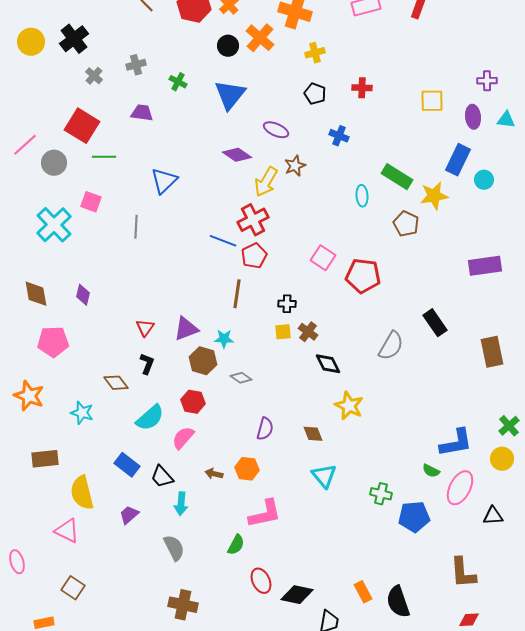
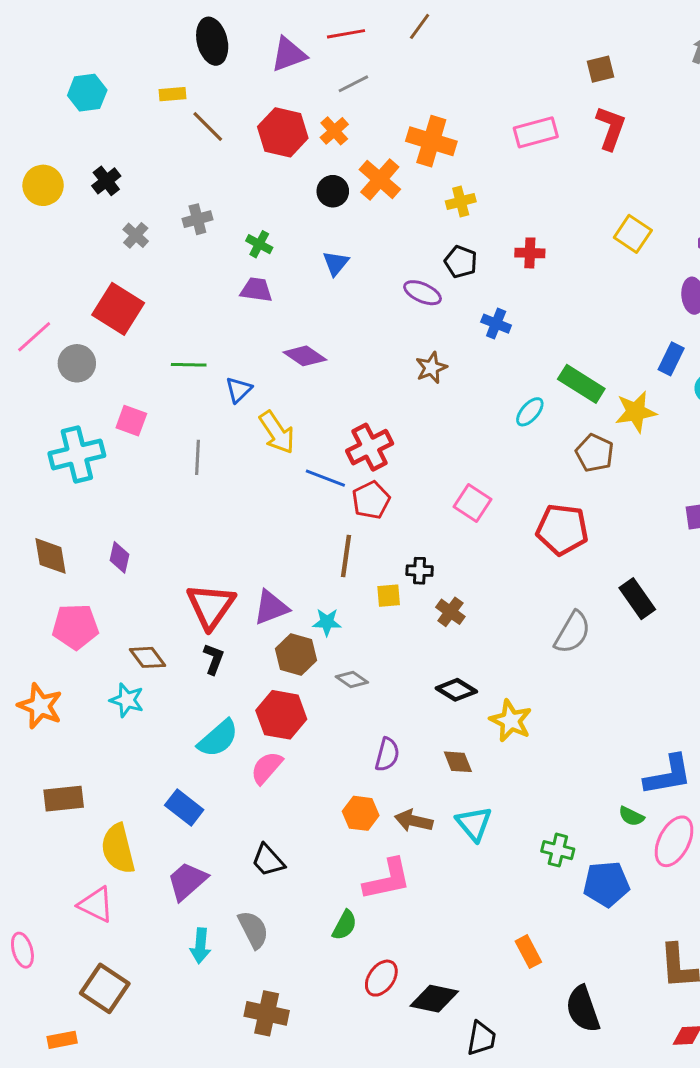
black cross: (74, 39) -> (106, 181), size x0.7
blue triangle: (230, 95) -> (336, 263), size x0.6
yellow square: (432, 101) -> (633, 234), moved, turned 35
purple trapezoid: (142, 113) -> (256, 290), moved
purple ellipse: (276, 130) -> (422, 293), moved
purple diamond: (237, 155) -> (305, 356), moved
green line: (104, 157) -> (189, 365), moved
blue rectangle: (458, 160) -> (671, 359), size x0.7
blue triangle: (164, 181) -> (239, 390), size x0.7
yellow arrow: (266, 182) -> (277, 432), moved, turned -64
cyan ellipse: (362, 196) -> (530, 412), turned 45
cyan cross: (54, 225) -> (77, 454), turned 30
red pentagon: (363, 276) -> (562, 529), moved
red triangle: (145, 328) -> (211, 606), size x1.8
yellow square: (283, 332) -> (389, 596), moved
black diamond: (328, 364) -> (456, 690), moved, turned -32
brown diamond: (116, 383) -> (147, 657), moved
red hexagon: (193, 402) -> (281, 715), size x1.4
cyan star: (82, 413) -> (127, 700), moved
brown arrow: (214, 474) -> (414, 821), moved, size x1.4
black trapezoid: (162, 477) -> (268, 860), moved
cyan arrow: (181, 504) -> (200, 946), moved
purple trapezoid: (129, 515) -> (187, 881), size x1.4
red ellipse: (261, 581) -> (381, 978), turned 60
brown square: (73, 588) -> (105, 988), size x1.4
orange rectangle: (363, 592) -> (528, 952), moved

